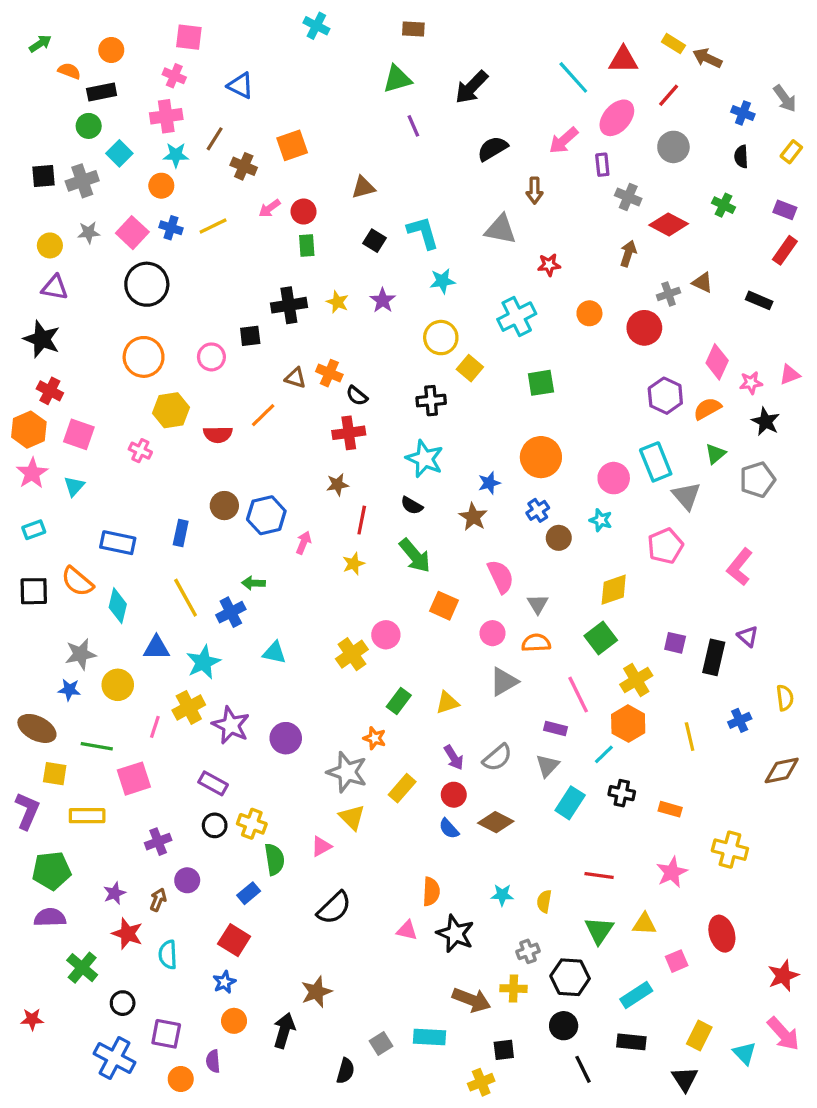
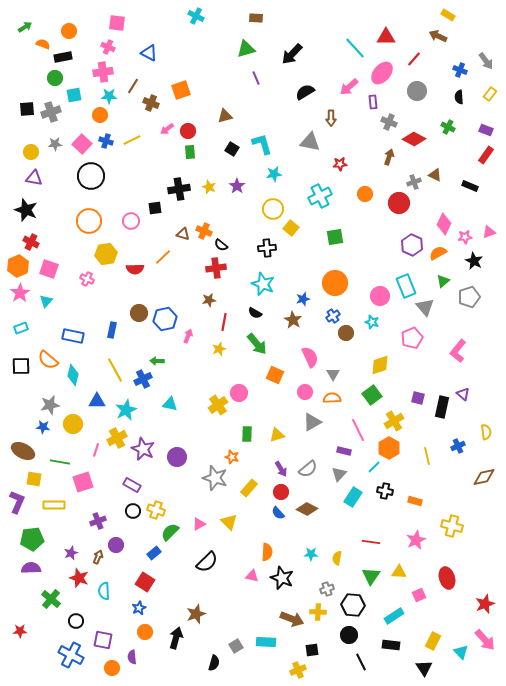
yellow rectangle: (673, 44) -> (448, 15), moved
cyan square: (119, 153) -> (74, 95), turned 35
green rectangle: (399, 701) -> (247, 434), turned -35
yellow triangle: (352, 817) -> (229, 522), moved
green semicircle: (274, 859) -> (170, 532), turned -126

